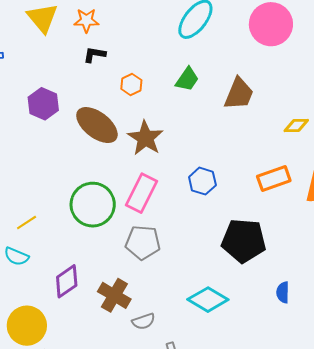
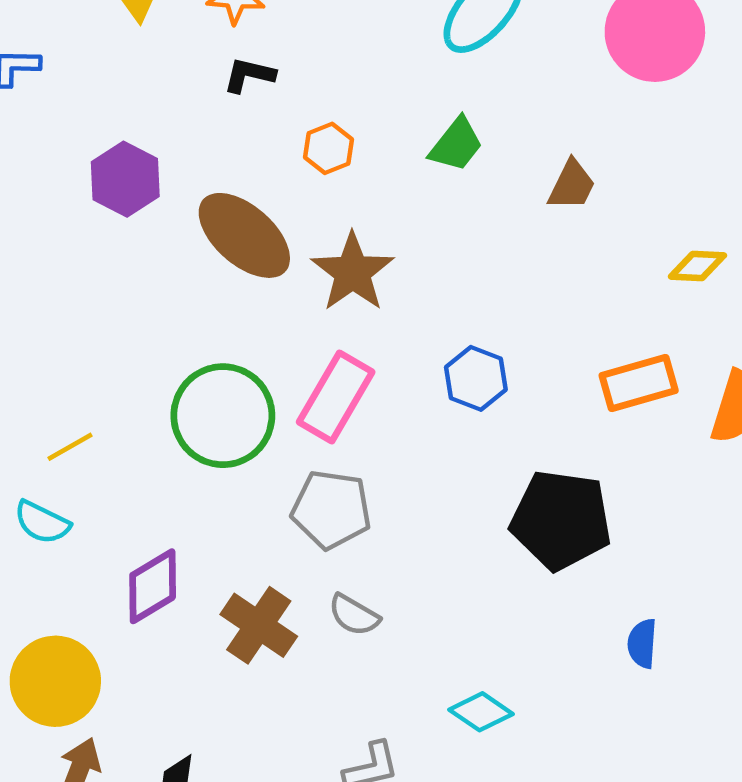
brown trapezoid: (239, 94) -> (572, 185), size x0.7
cyan diamond: (208, 300) -> (481, 712), moved, size x0.7
gray semicircle: (143, 321) -> (354, 615), moved, turned 45

